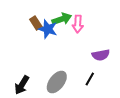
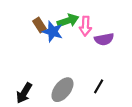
purple semicircle: (101, 55) -> (104, 39), moved

